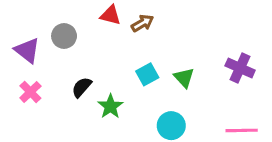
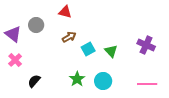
brown arrow: (142, 23) -> (69, 37), moved
black semicircle: (82, 87) -> (34, 81), moved
green star: (110, 106) -> (77, 79), moved

